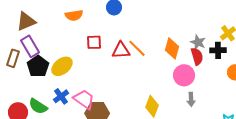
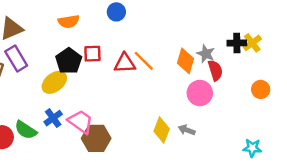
gray star: (198, 42) -> (206, 54), moved
black cross: (218, 50) -> (237, 43), moved
black pentagon: (38, 66) -> (69, 61), moved
gray arrow: (191, 99) -> (187, 130), moved, turned 112

